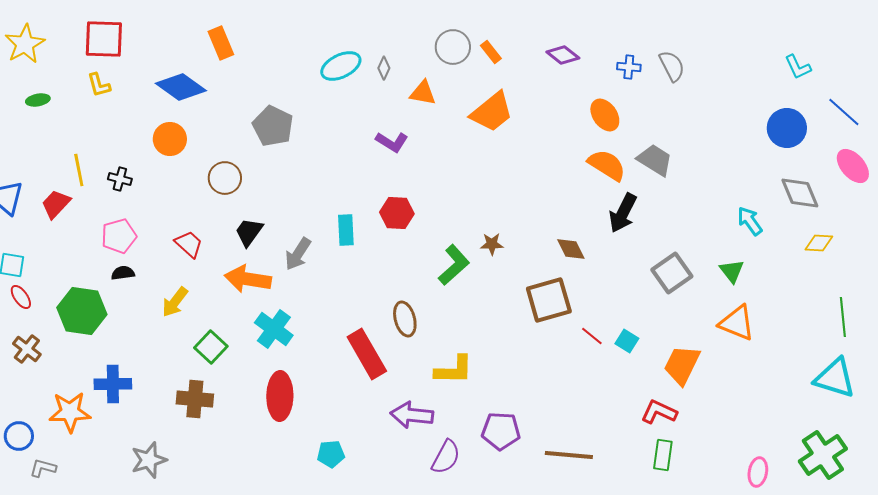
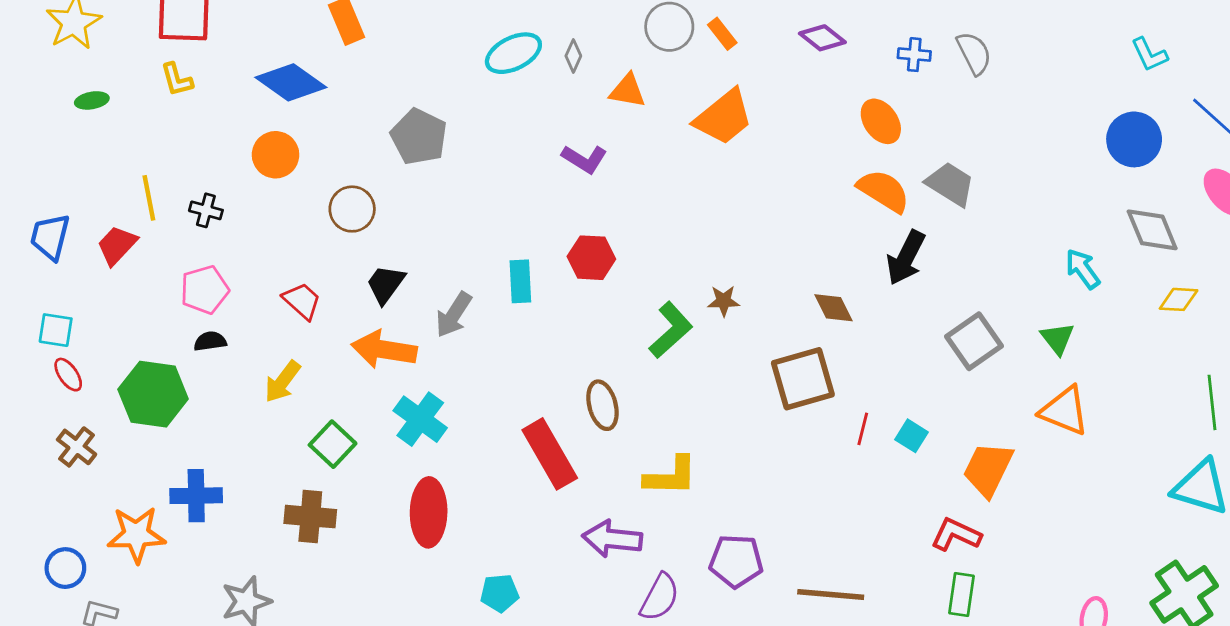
red line: (592, 336) -> (863, 429), turned 65

